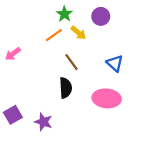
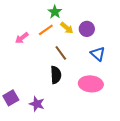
purple circle: (101, 16) -> (87, 29), moved
pink arrow: (13, 54) -> (22, 38), moved

